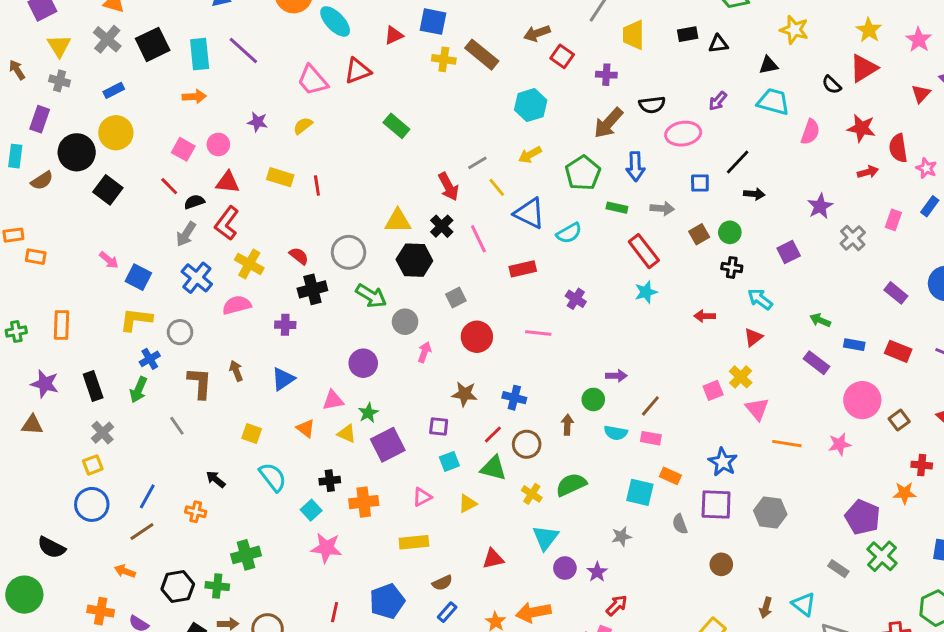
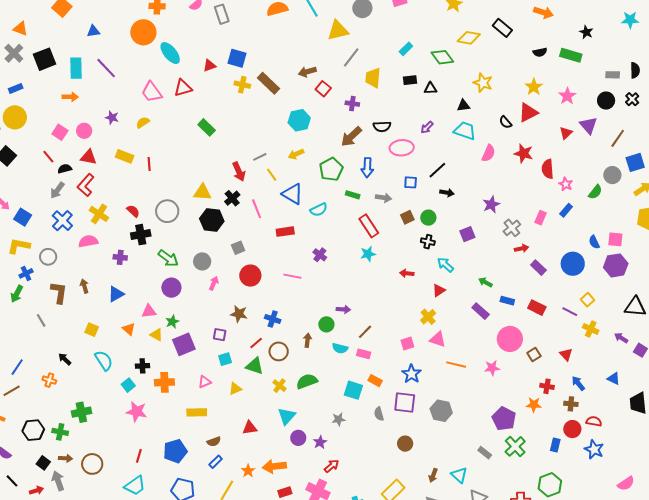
red arrow: (868, 172) -> (522, 248), moved
green arrow: (371, 296) -> (168, 258), moved
pink square: (713, 390) -> (407, 344), moved
pink triangle: (757, 409) -> (438, 339), turned -36

